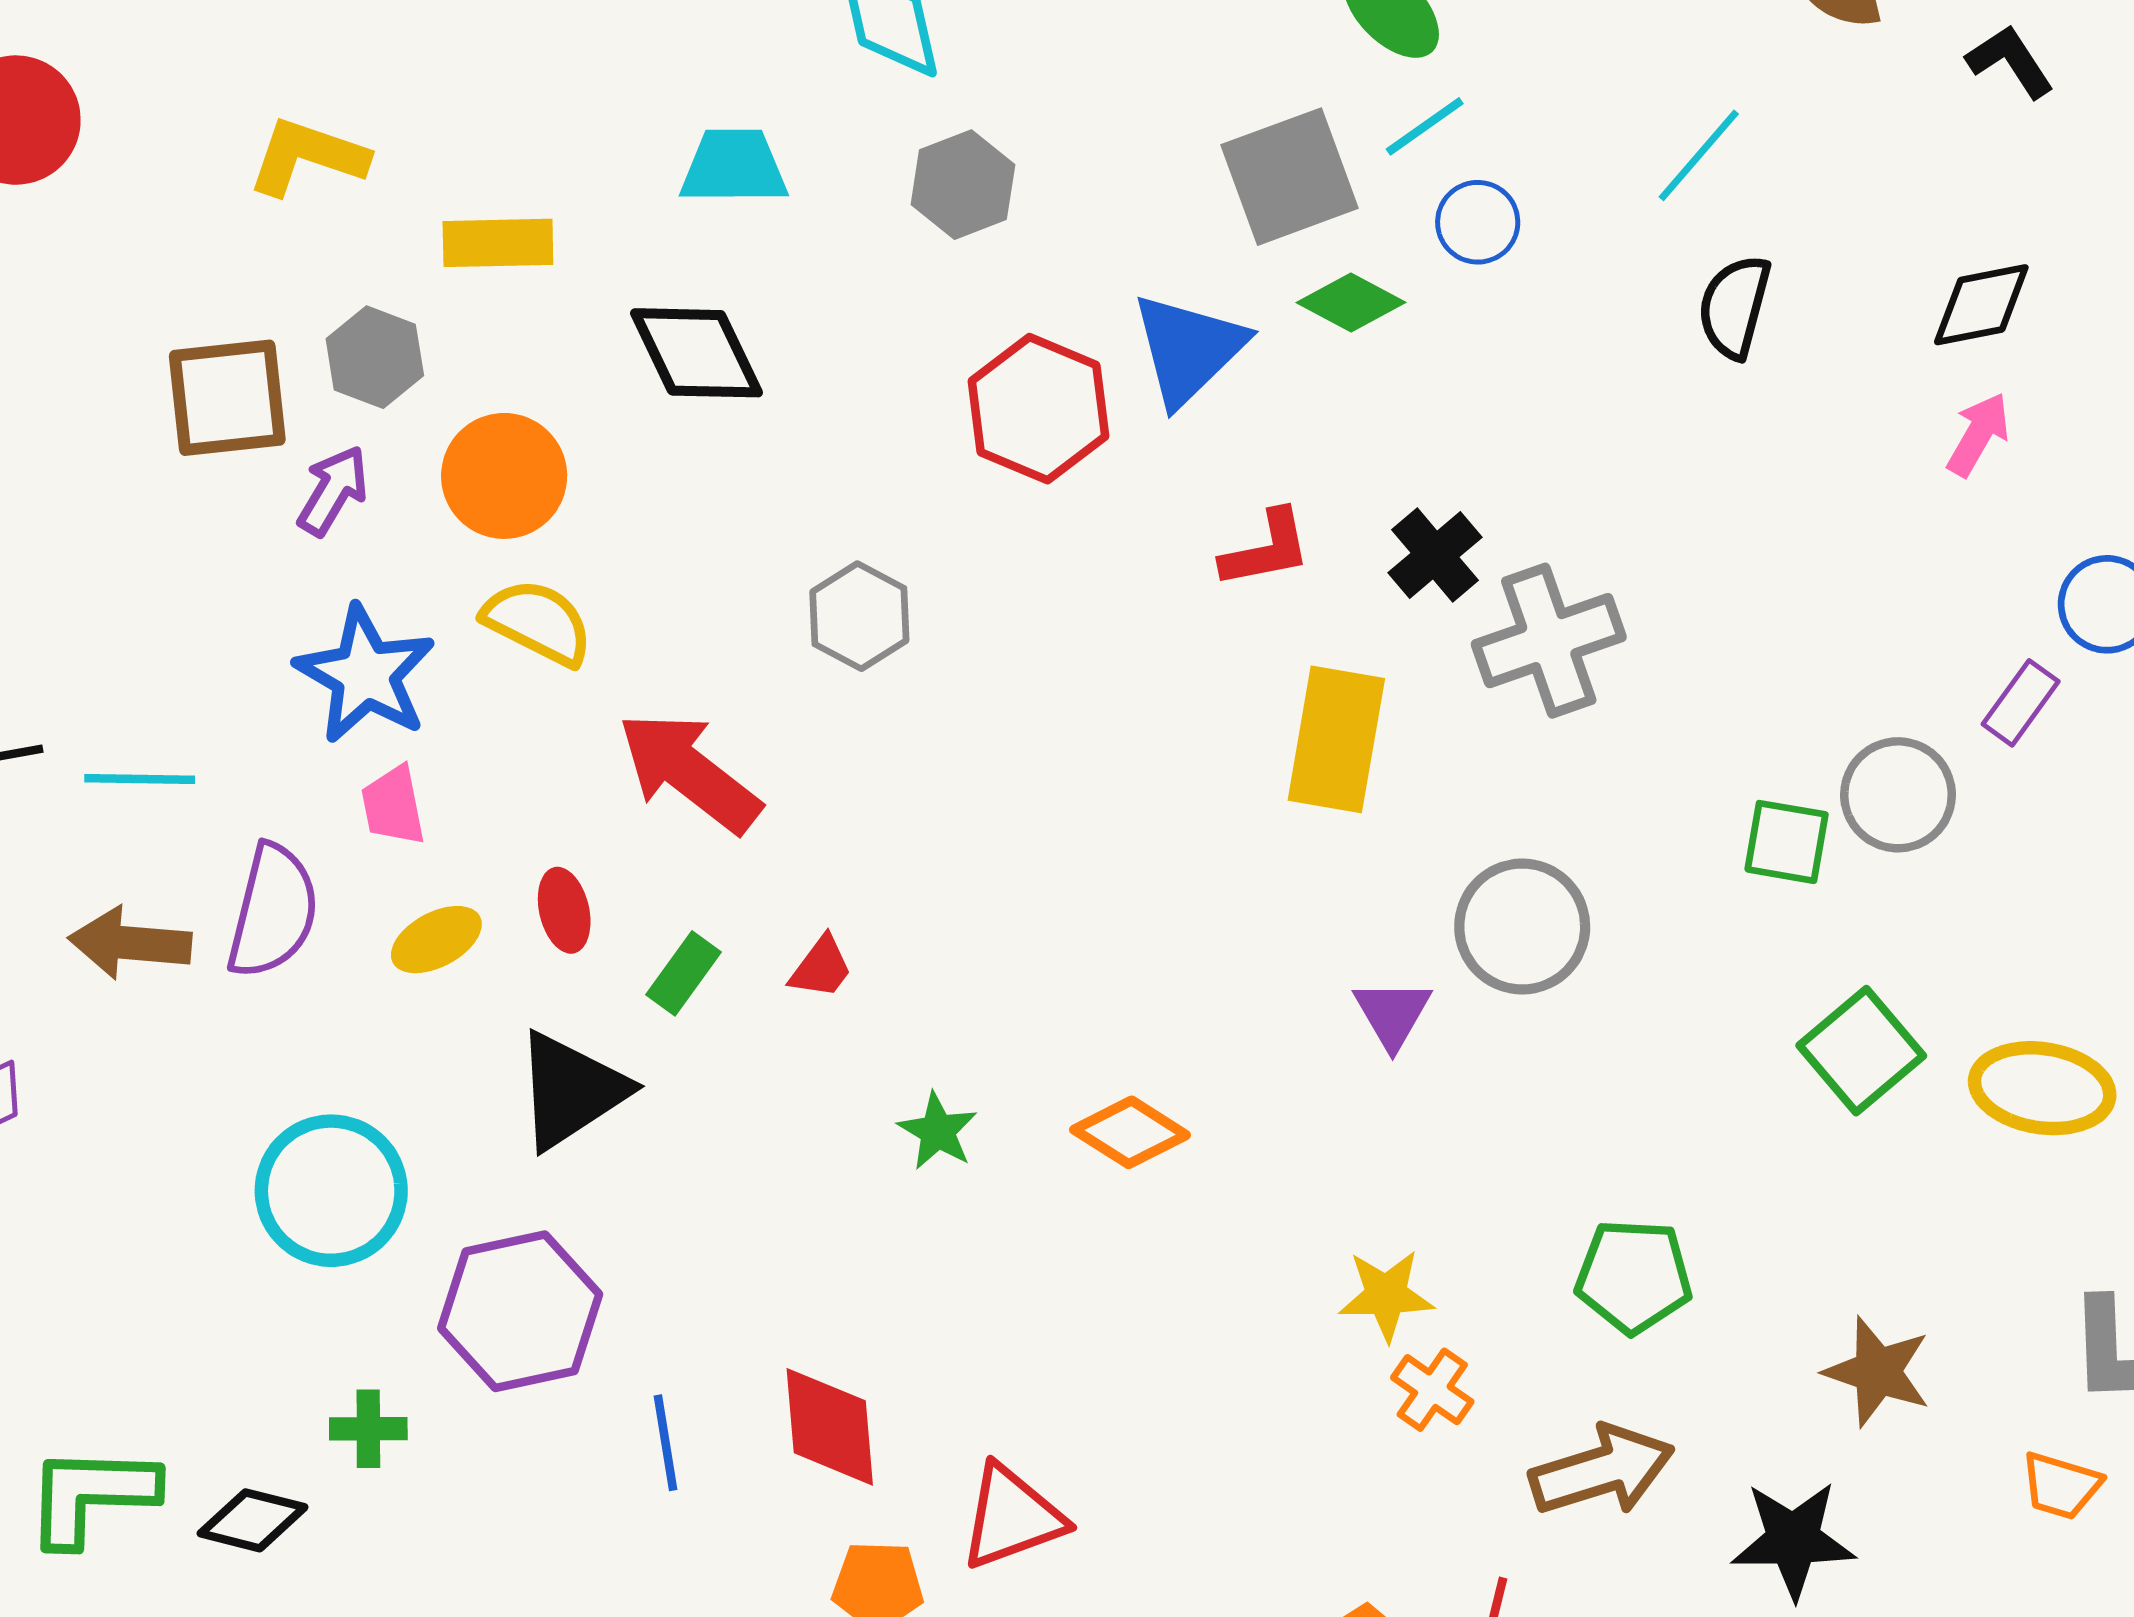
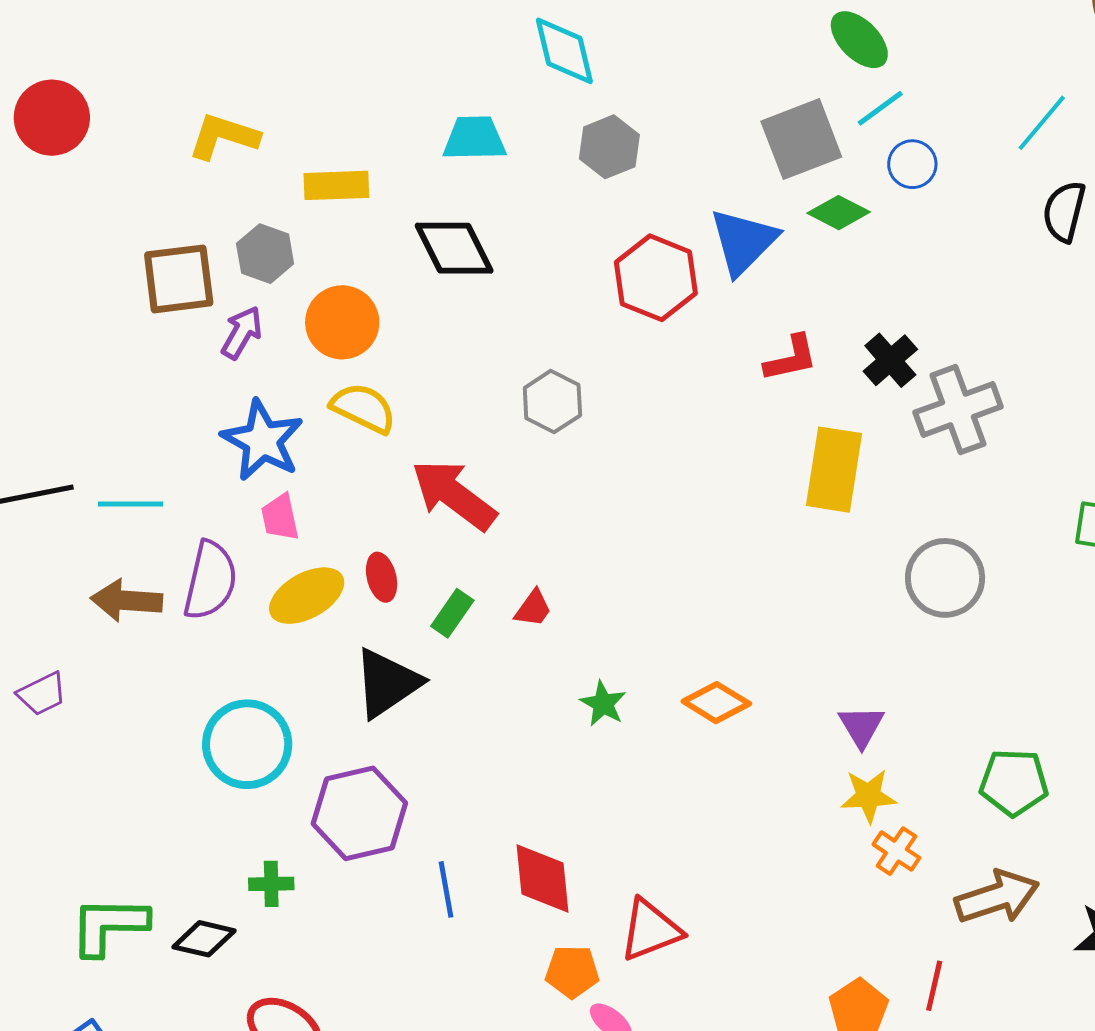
yellow ellipse: (436, 940) -> (307, 596), size x1.4
purple triangle: (1393, 1014) -> (861, 726), moved

